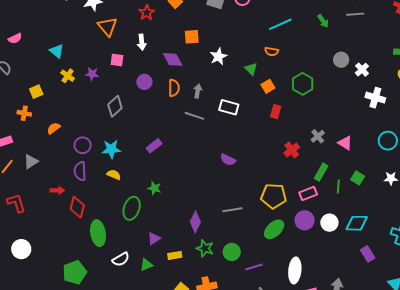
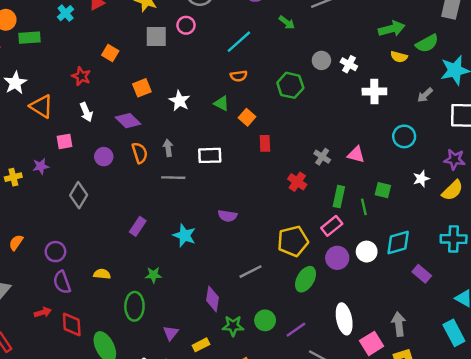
yellow cross: (68, 76) -> (13, 177), turned -32
green hexagon: (303, 84) -> (290, 85), moved
cyan star: (111, 149) -> (184, 235), moved, turned -30

